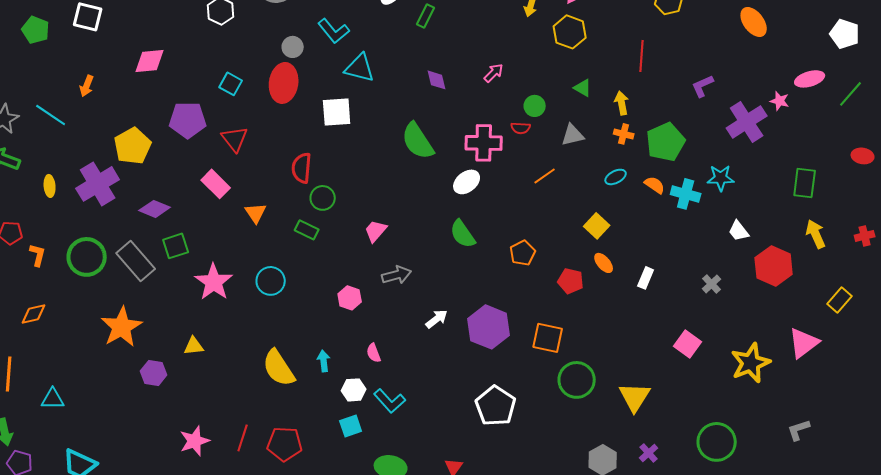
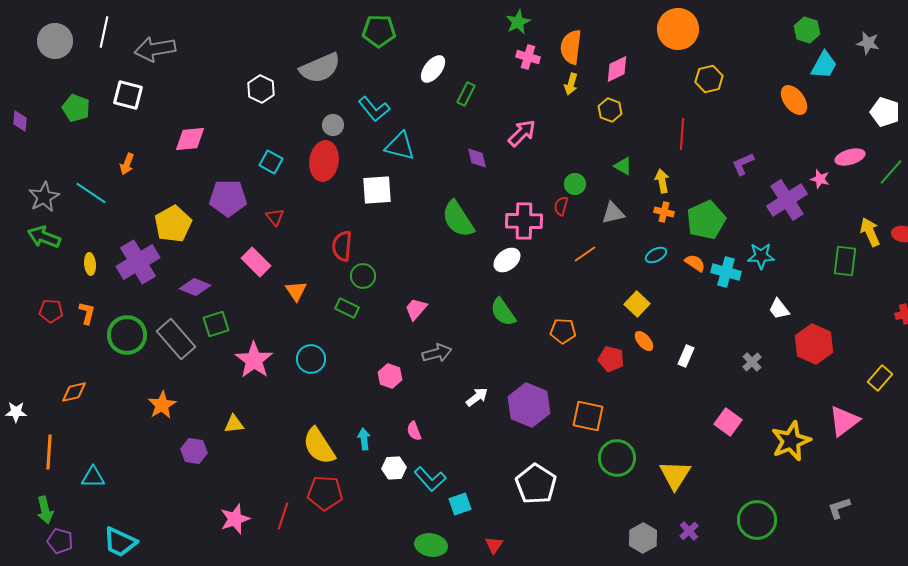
yellow hexagon: (570, 32) -> (610, 110), size x0.7
pink arrow: (494, 73) -> (522, 133), moved, size x1.4
red semicircle: (521, 128) -> (561, 206), turned 102
red triangle: (235, 139) -> (275, 217), size x0.7
yellow arrow: (816, 234) -> (870, 232), moved
orange pentagon: (523, 253) -> (563, 331), turned 30
orange L-shape: (38, 255) -> (87, 313), moved
orange star: (122, 327) -> (162, 405), size x0.7
cyan square: (351, 426) -> (460, 504), moved
red pentagon: (285, 444) -> (325, 493), moved

